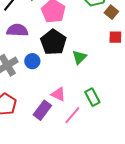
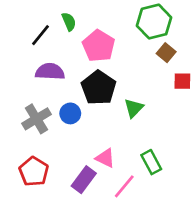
brown square: (111, 12) -> (166, 53), moved

